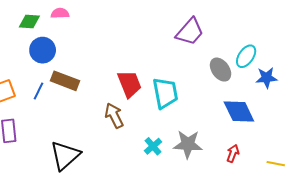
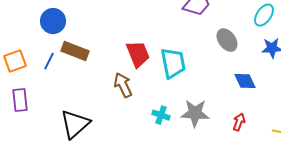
cyan ellipse: (246, 56) -> (264, 15), moved
blue diamond: (239, 111) -> (245, 81), size x0.7
cyan cross: (153, 146) -> (161, 115), turned -30

